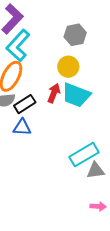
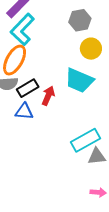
yellow circle: (68, 67) -> (91, 49), moved
red arrow: (54, 93) -> (48, 96), moved

